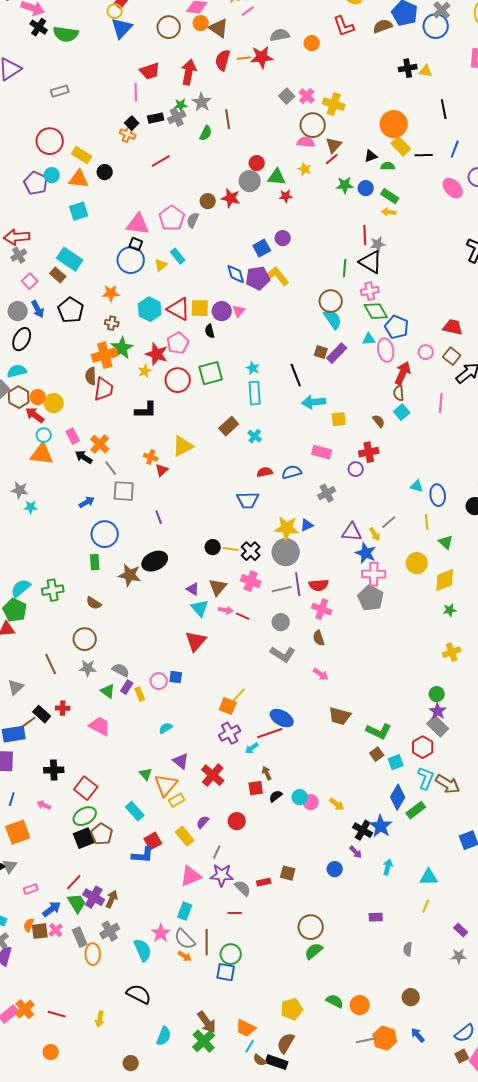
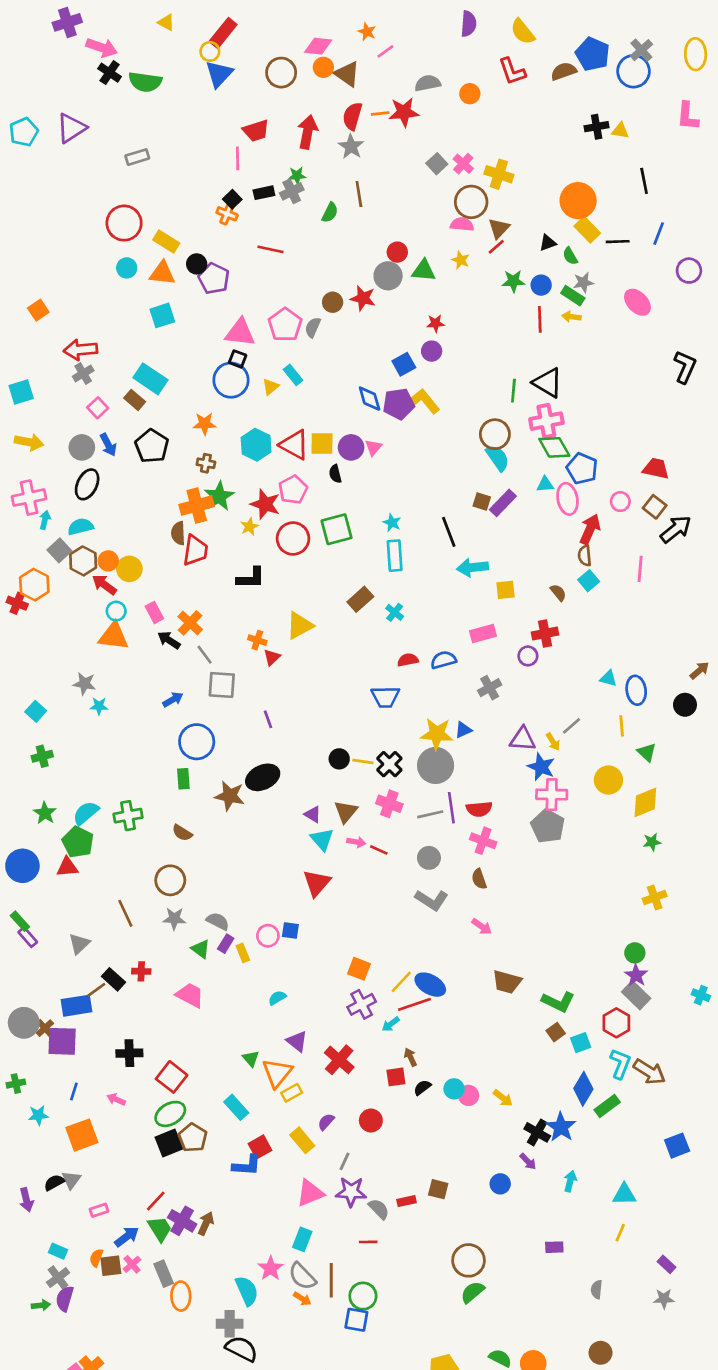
gray star: (202, 102) -> (351, 146), moved
red line: (161, 161) -> (271, 249), turned 42
green semicircle: (388, 166) -> (570, 256), turned -120
purple pentagon: (36, 183) -> (214, 278), moved
pink ellipse: (453, 188) -> (637, 302), moved
red star: (286, 196) -> (436, 323), moved
red line: (365, 235) -> (540, 319), moved
gray star: (378, 244) -> (583, 282), moved
pink cross: (370, 291) -> (546, 421), size x1.4
pink rectangle: (322, 452) -> (483, 634), turned -30
yellow line: (238, 696) -> (401, 982), moved
gray cross: (110, 931) -> (230, 1324), moved, turned 30

